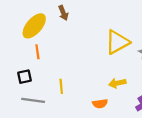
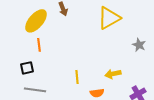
yellow triangle: (117, 42) -> (109, 18), moved
yellow line: (61, 86) -> (77, 77), moved

